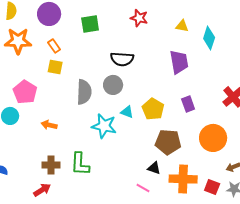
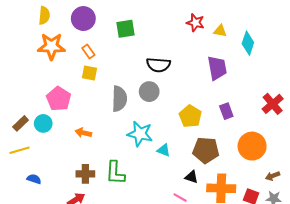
red star: (139, 18) -> (195, 23), moved
cyan triangle: (127, 112) -> (164, 150), moved

